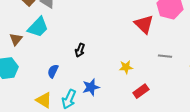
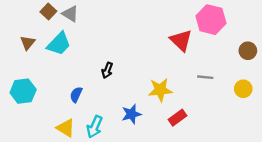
brown triangle: (16, 39) -> (28, 43), moved
yellow star: (126, 67) -> (160, 90), size x1.5
blue star: (91, 87) -> (131, 114), moved

